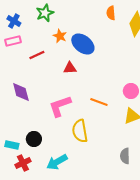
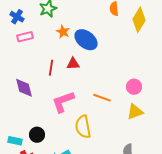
pink rectangle: (13, 41) -> (25, 37), moved
red line: (37, 55) -> (51, 68), moved, turned -56

